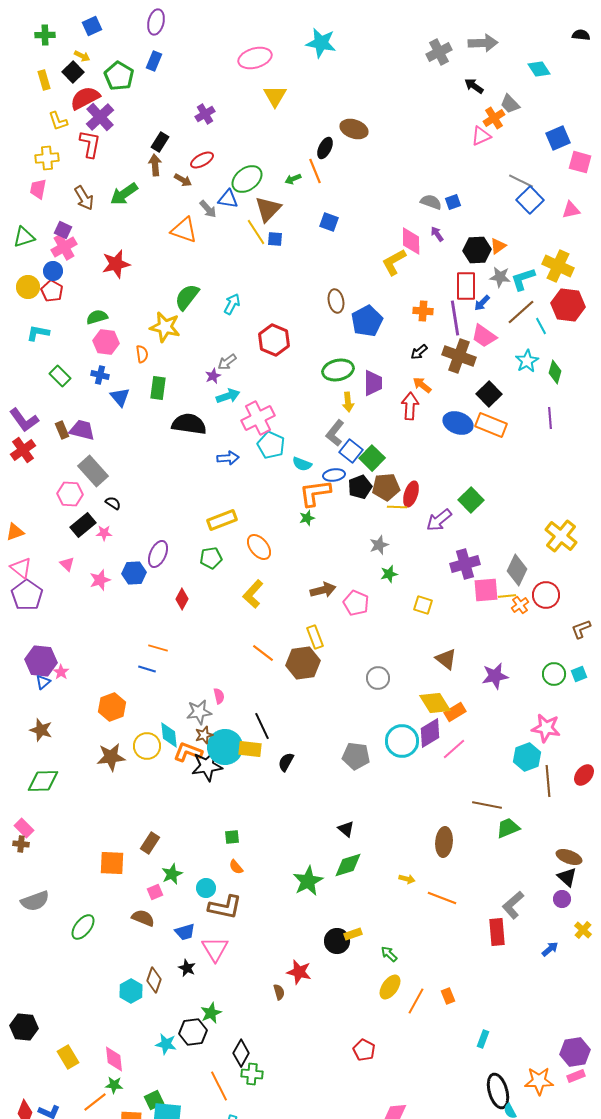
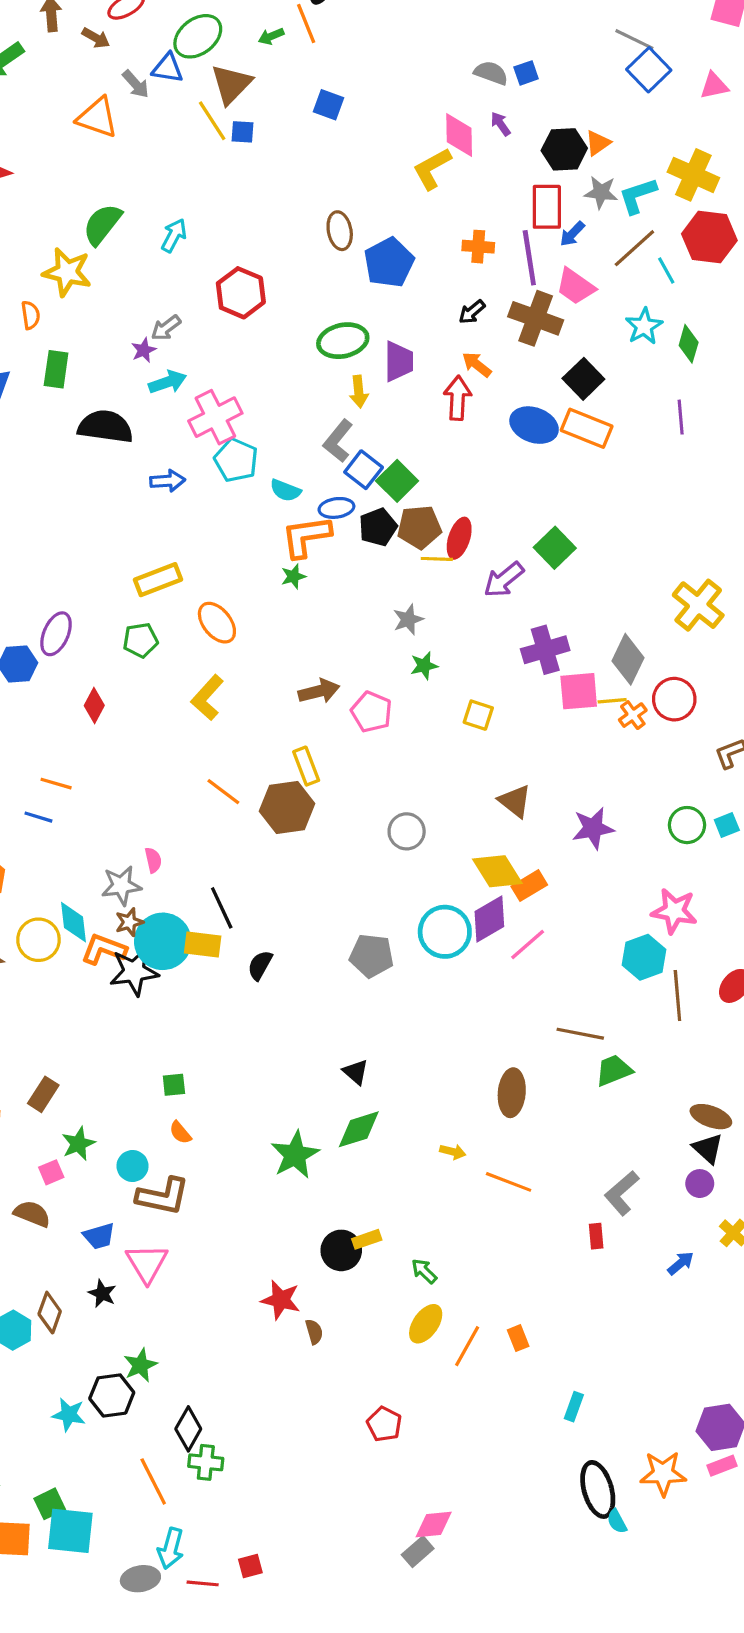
red rectangle: (497, 932) -> (596, 1236), size x0.6
brown semicircle: (279, 992) -> (314, 1332), moved

